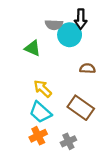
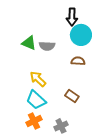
gray semicircle: (54, 25) -> (47, 46), moved
cyan circle: (70, 35) -> (81, 35), moved
brown rectangle: (81, 108) -> (72, 96), size x0.6

